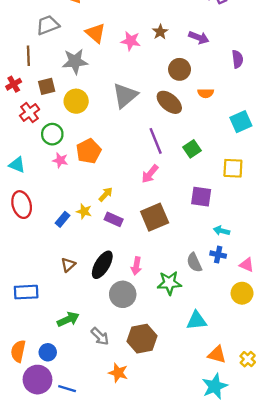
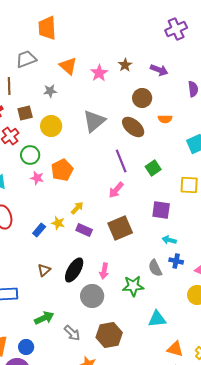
pink star: (131, 41) -> (99, 73), turned 30
gray star: (75, 61) -> (50, 91), size x0.6
cyan arrow: (222, 231) -> (169, 240), moved

